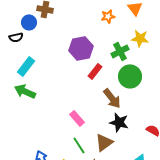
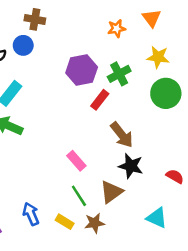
blue circle: (29, 22) -> (23, 45), moved
green cross: (120, 51) -> (119, 74), moved
green circle: (130, 76) -> (166, 93), moved

